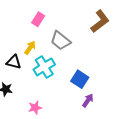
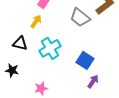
gray trapezoid: (60, 41) -> (80, 17), moved
yellow arrow: (30, 48) -> (36, 21), moved

